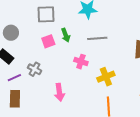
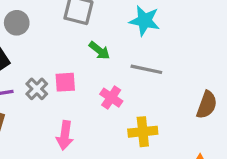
green arrow: (66, 35) -> (99, 51), turned -48
pink square: (48, 41) -> (65, 82), moved

